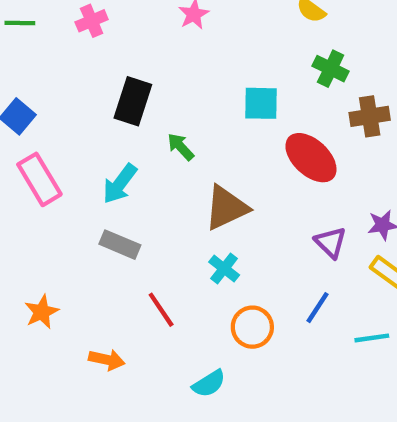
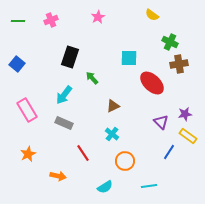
green cross: (331, 69) -> (170, 42), moved
pink rectangle: (39, 179) -> (27, 110), moved
brown triangle: (226, 208) -> (113, 106), size x0.6
blue line: (317, 308) -> (169, 152), moved
cyan line: (372, 338) -> (149, 186), moved

